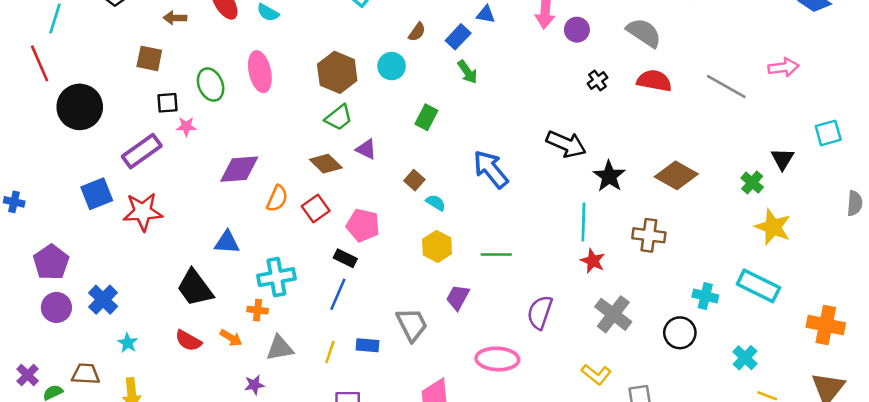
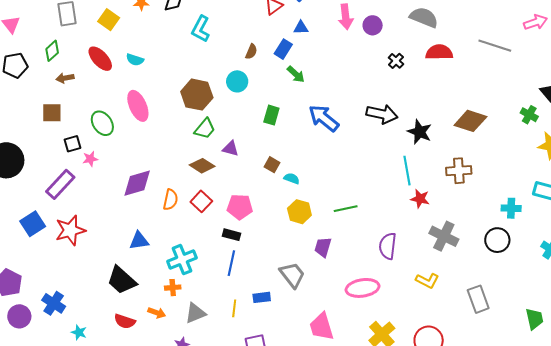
blue arrow: (491, 169) -> (324, 118), moved
yellow L-shape: (596, 374) -> (427, 281), moved

